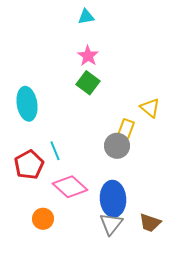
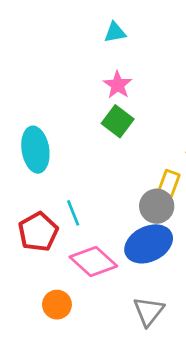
blue ellipse: (113, 199) -> (149, 244), moved, turned 68

